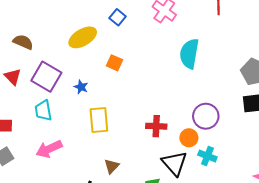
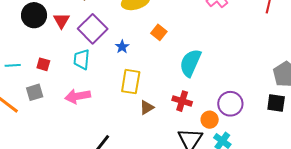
cyan semicircle: (189, 54) -> (190, 63), moved
brown triangle: (112, 166) -> (147, 107), moved

